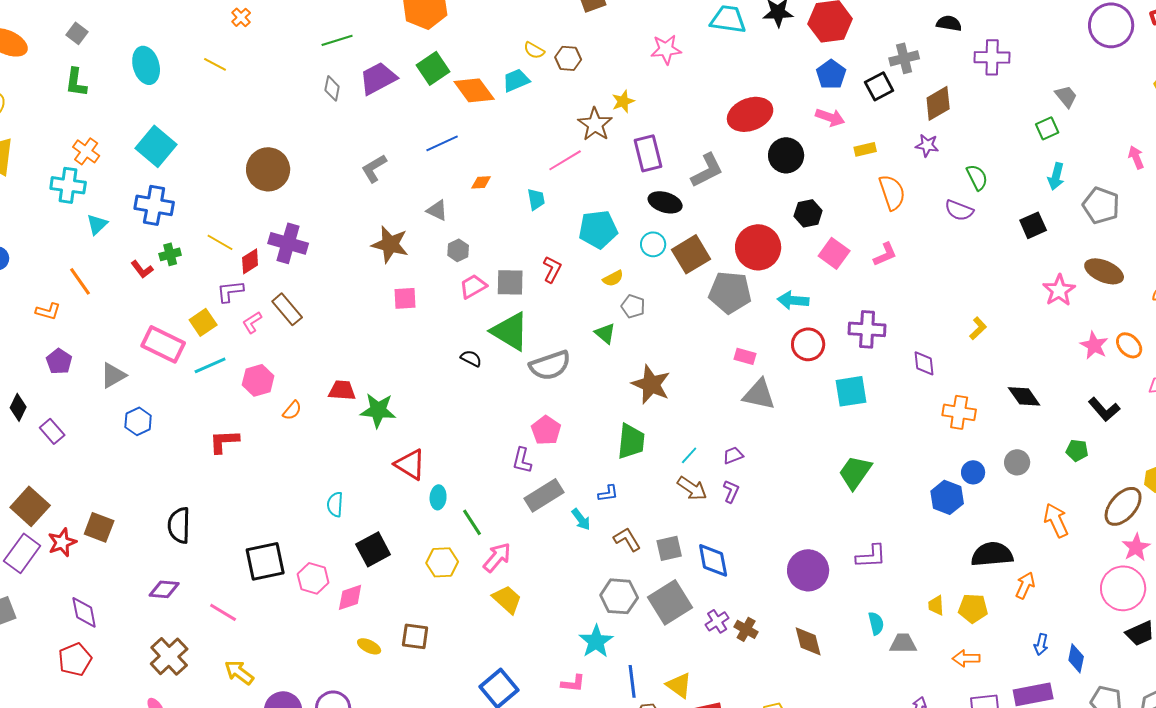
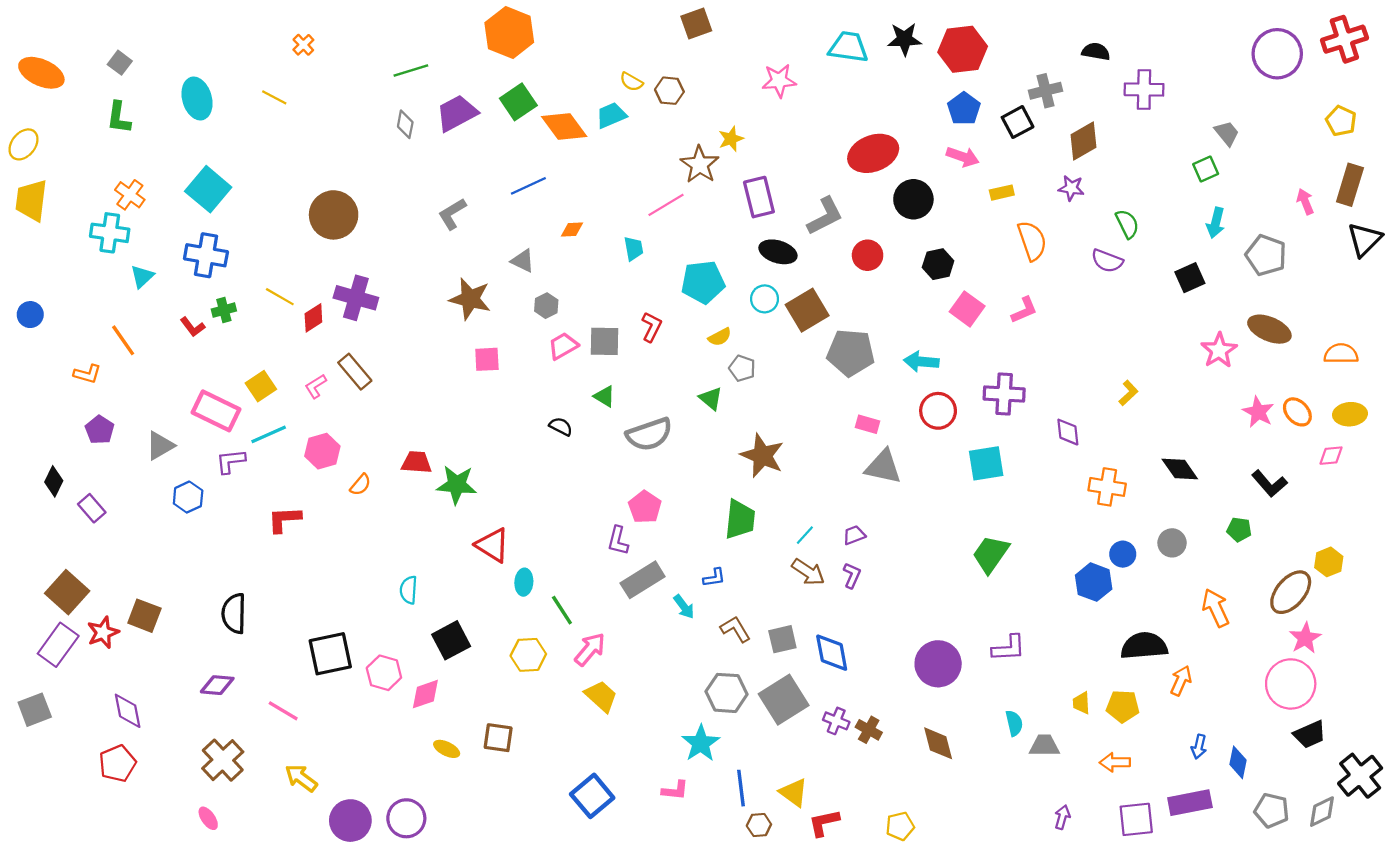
red circle: (758, 247) -> (868, 255), moved, size x0.6
purple L-shape: (230, 291) -> (231, 461), moved
green triangle: (510, 331) -> (604, 396), size x0.5
purple cross: (717, 621) -> (836, 721), turned -35

